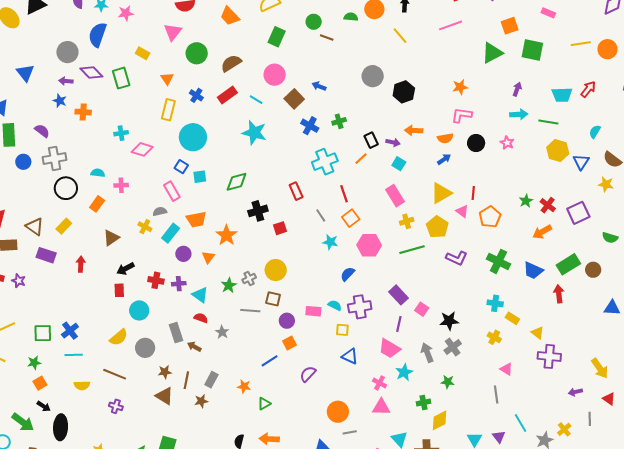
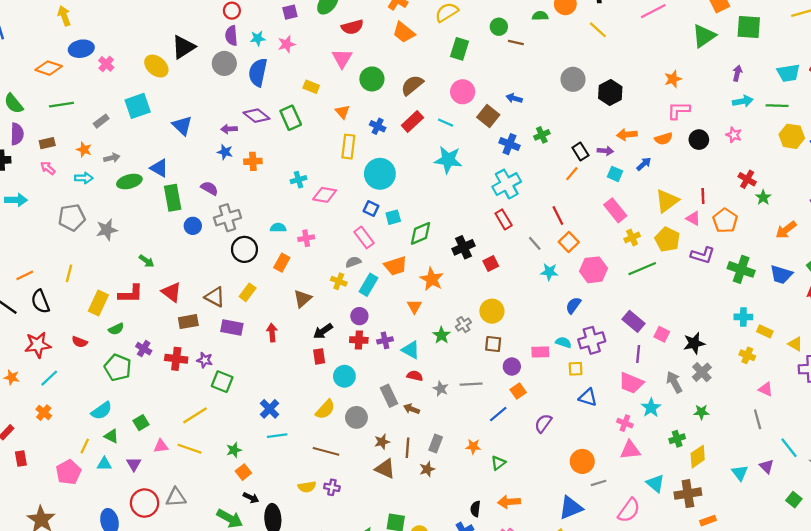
gray circle: (67, 52) -> (224, 63), moved
blue arrow: (444, 159) -> (644, 164), moved
cyan cross: (325, 162) -> (507, 184), moved
green diamond: (237, 182) -> (420, 233), moved
red cross: (548, 205) -> (747, 179), moved
purple circle: (183, 254) -> (359, 316), moved
purple L-shape: (457, 258) -> (703, 255), moved
gray line: (250, 311) -> (471, 384), moved
green square: (43, 333) -> (222, 382), moved, turned 30
yellow semicircle: (82, 385) -> (307, 487), moved

